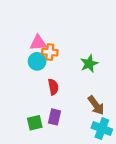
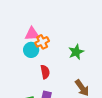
orange cross: (50, 52) -> (42, 42), turned -32

